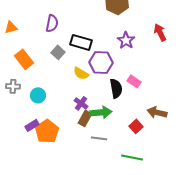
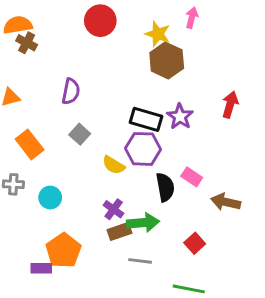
red arrow: (160, 32) -> (230, 105), turned 42
black rectangle: (81, 42) -> (146, 119), moved
brown arrow: (157, 112) -> (226, 202), moved
brown rectangle: (85, 118) -> (119, 231), turned 42
purple rectangle: (32, 125) -> (41, 268), moved, turned 32

